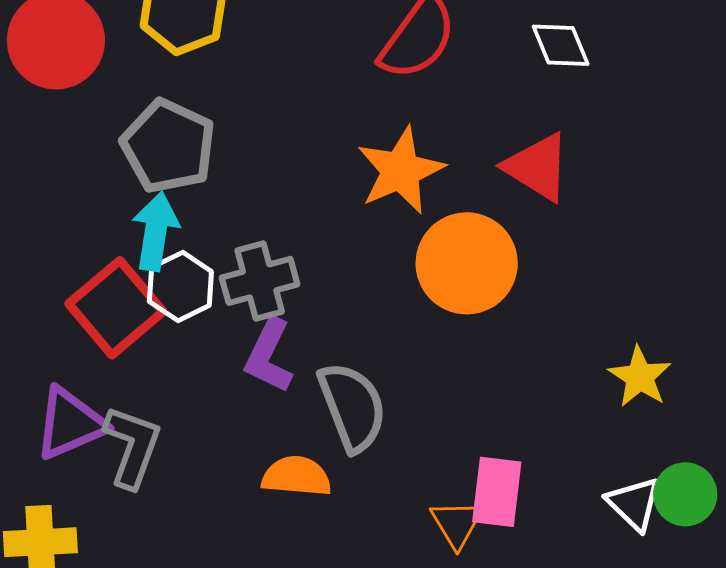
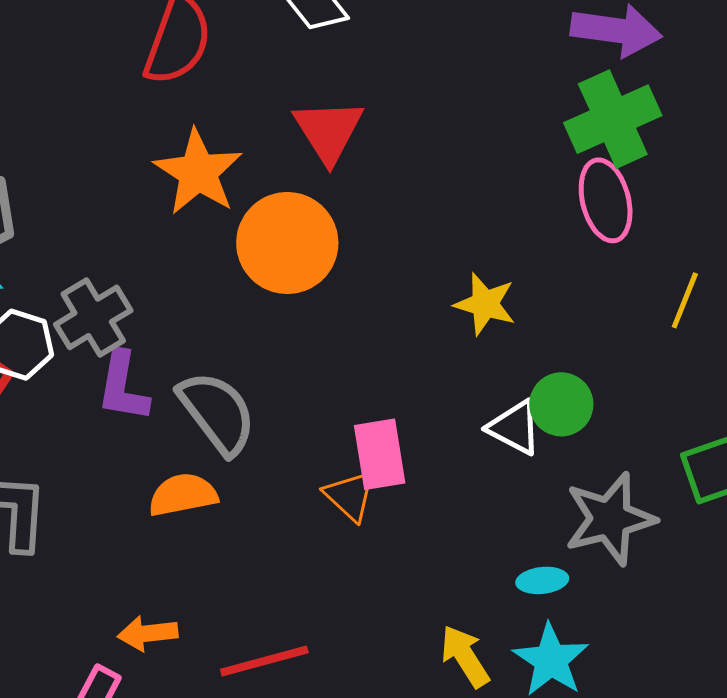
red triangle: (537, 167) -> (328, 131), turned 42

